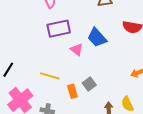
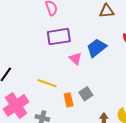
blue trapezoid: (97, 38) -> (96, 48), turned 90

